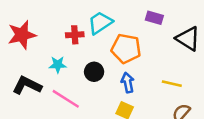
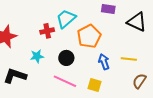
orange pentagon: (126, 49) -> (89, 36), turned -30
blue arrow: (128, 83) -> (104, 62), moved
pink line: (66, 99) -> (65, 81), moved

